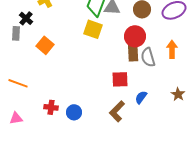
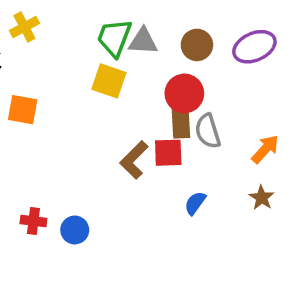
orange square: (45, 45) -> (23, 110), turned -30
orange arrow: (172, 49) -> (265, 149), moved, turned 42
red square: (120, 79) -> (168, 153), moved
brown L-shape: (117, 111) -> (134, 160), moved

